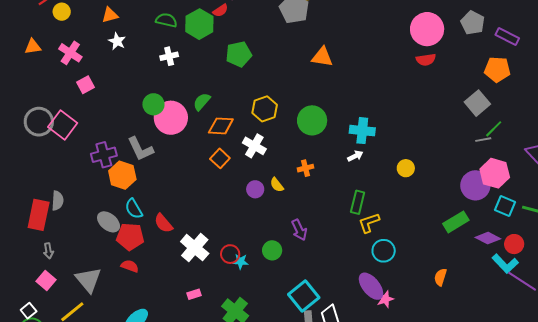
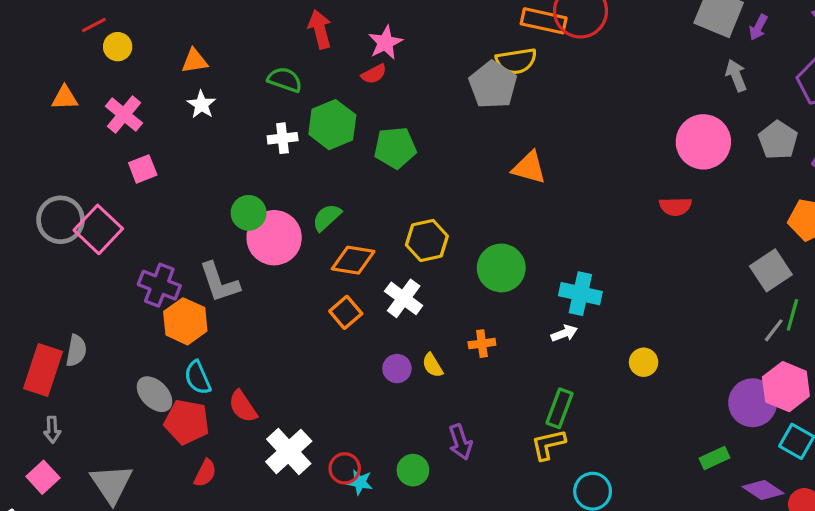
green hexagon: (199, 24) -> (332, 125), moved
red semicircle: (426, 60) -> (675, 206), moved
green line: (494, 129) -> (792, 315), turned -36
gray line: (483, 140) -> (774, 330), turned -49
purple cross: (104, 155) -> (159, 285), turned 30
green rectangle: (456, 222) -> (715, 458), size x0.7
yellow L-shape: (369, 223) -> (548, 444), moved
red semicircle: (130, 266) -> (205, 473), moved, turned 90

